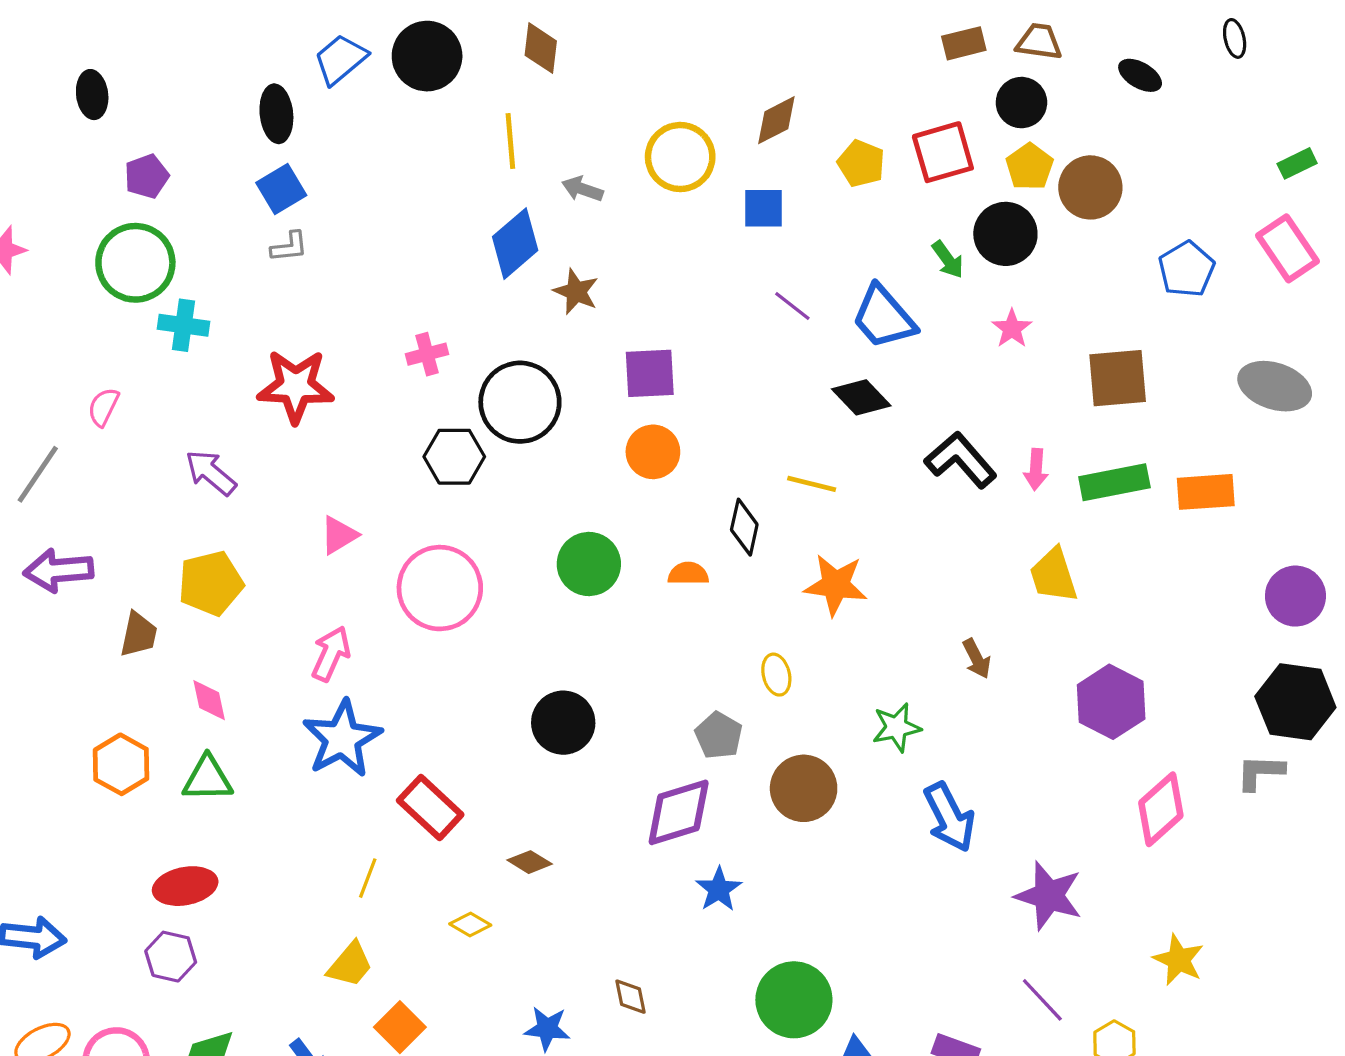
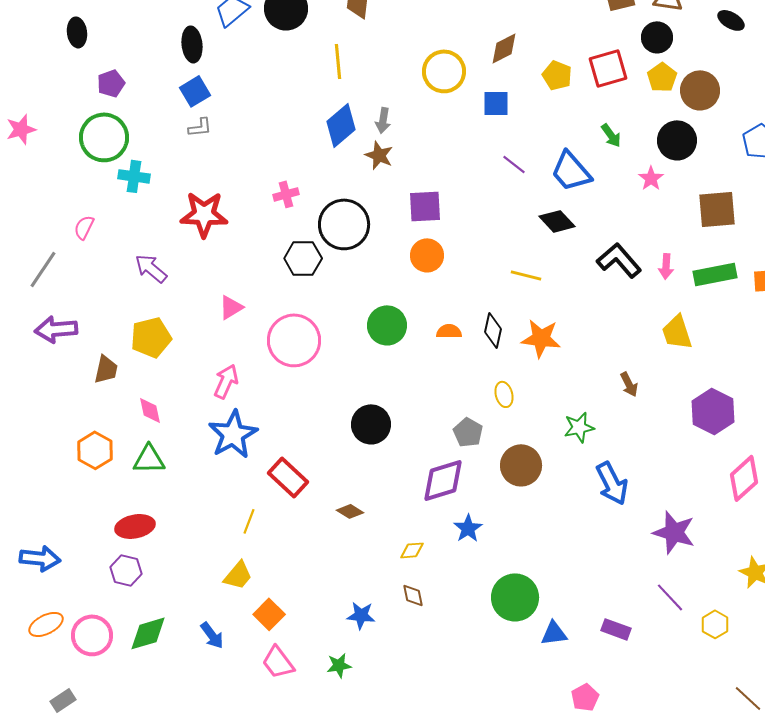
gray arrow: (582, 189) -> (383, 120), moved, turned -100
black circle: (1005, 234) -> (677, 140), moved
black diamond: (744, 527) -> (493, 330), moved
yellow diamond: (470, 925) -> (412, 550), moved, turned -35

